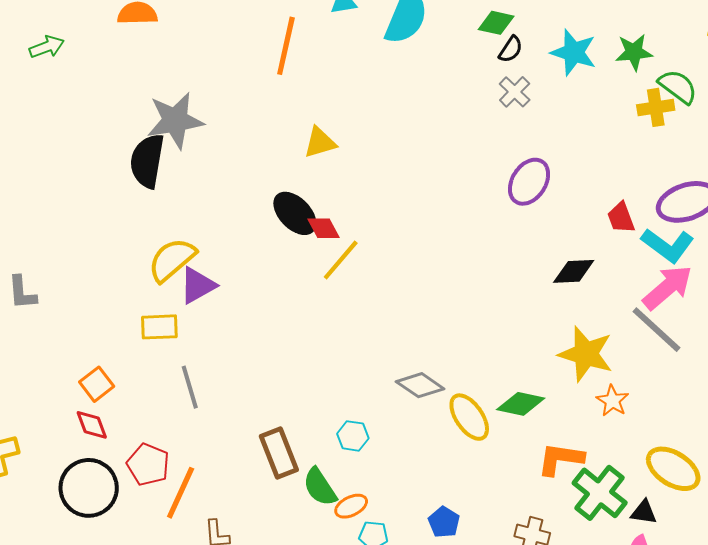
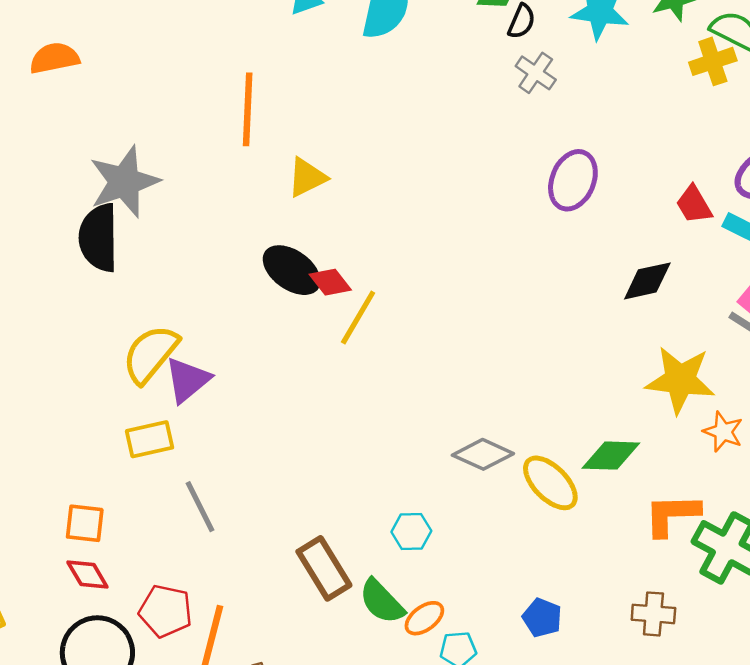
orange line: (286, 46) -> (248, 109), moved
orange square: (97, 384) -> (85, 523), turned -36

